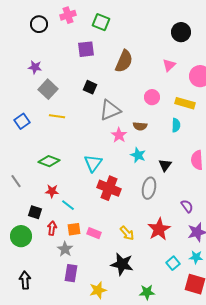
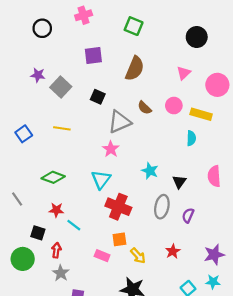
pink cross: (68, 15) -> (84, 15), moved
green square: (101, 22) -> (134, 26), moved
gray square: (48, 89) -> (61, 87), moved
pink circle: (152, 97) -> (174, 106), moved
brown semicircle: (140, 126) -> (144, 108), moved, turned 40
pink star: (119, 135) -> (111, 149), moved
purple semicircle: (187, 206) -> (188, 215), moved, turned -120
orange square: (74, 229) -> (119, 239), moved
red star: (159, 229) -> (173, 251), size x0.6
gray star: (65, 249) -> (61, 273), moved

